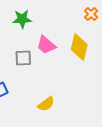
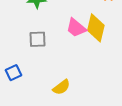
pink trapezoid: (46, 45) -> (76, 28), moved

